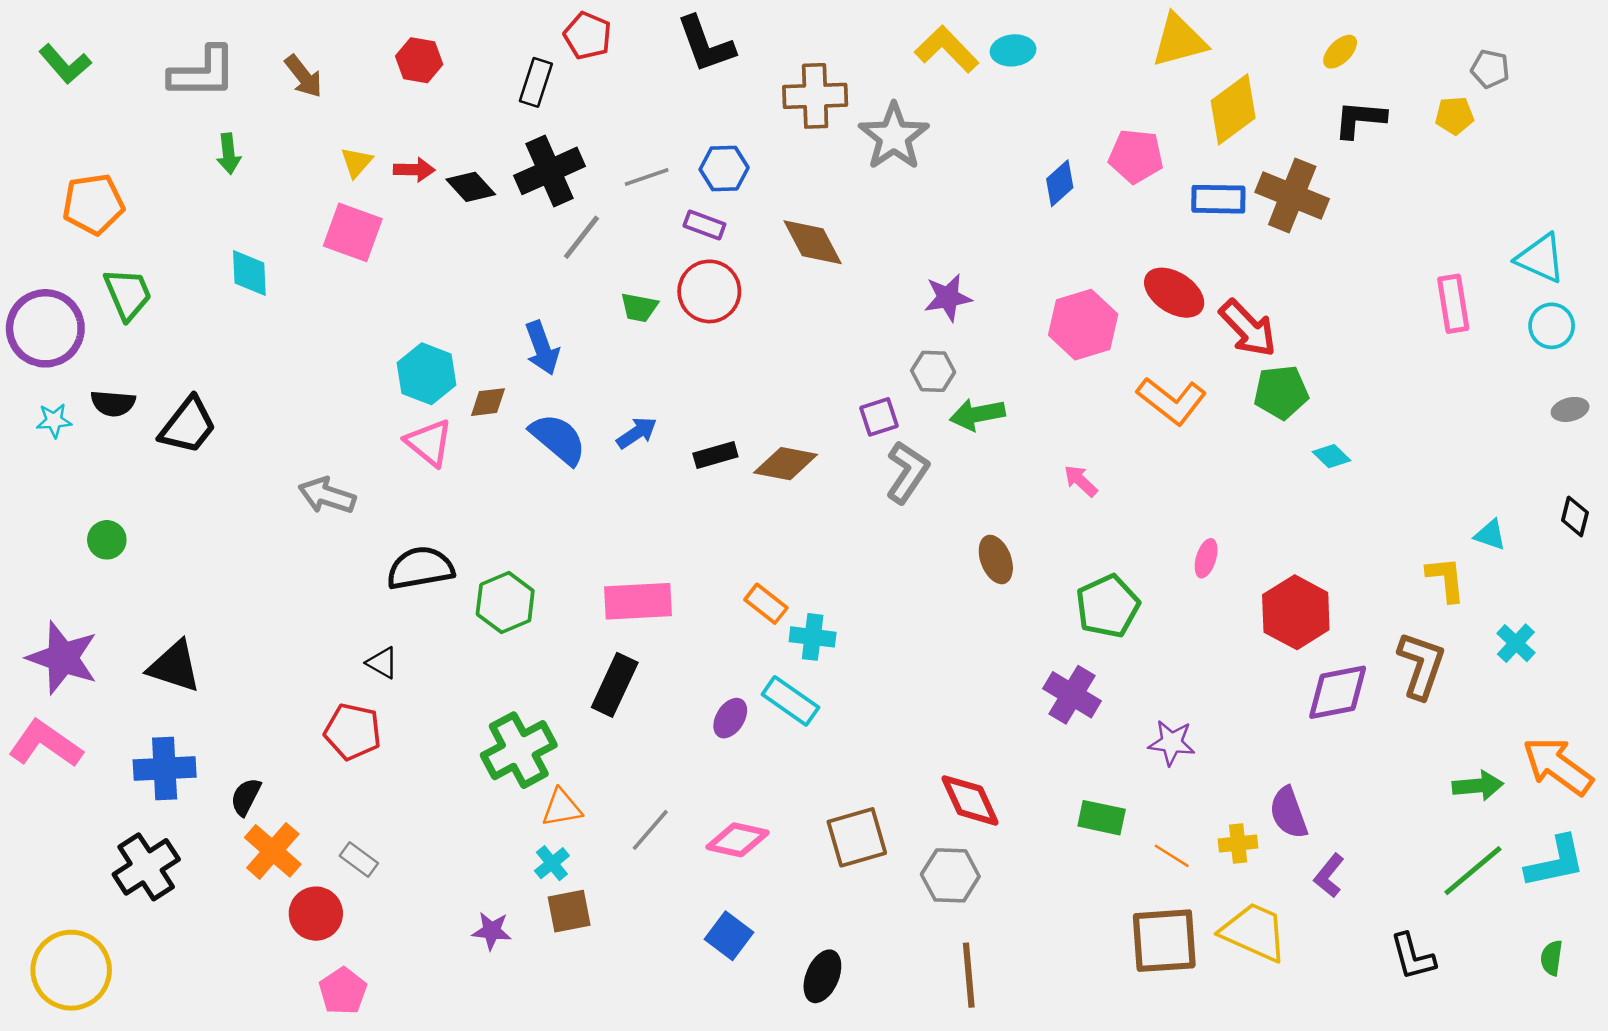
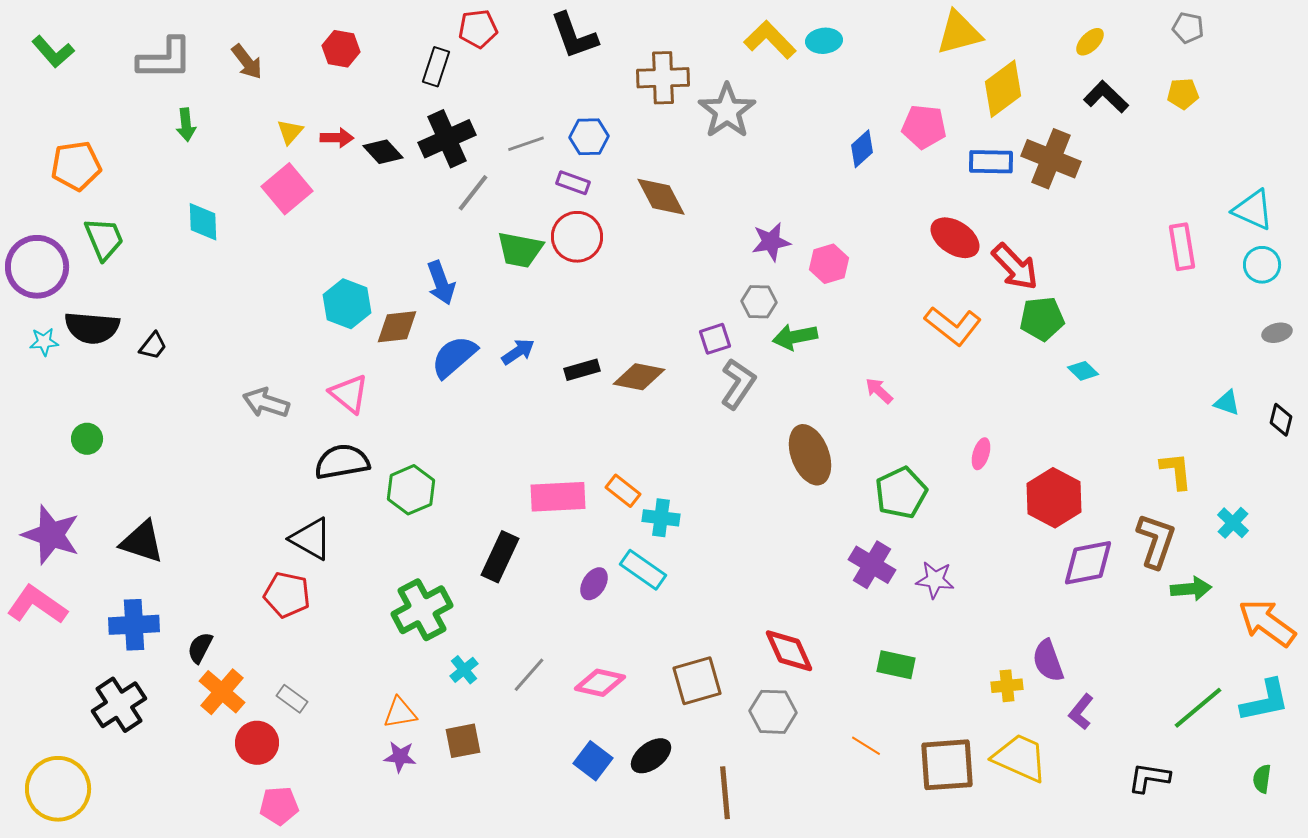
red pentagon: (588, 36) -> (478, 29), turned -30
gray pentagon: (1490, 69) -> (1188, 28), moved
black L-shape: (1360, 119) -> (1106, 97), turned 39
pink square: (353, 232) -> (287, 189), turned 30
green trapezoid: (639, 307) -> (520, 250), size x1.5
pink hexagon: (1083, 325) -> (829, 264), moved, size x0.7
brown diamond: (488, 402) -> (397, 327), size x1.4
black semicircle: (113, 403) -> (92, 328), size x1.5
black trapezoid: (188, 425) -> (153, 346), size x0.6
blue semicircle: (558, 439) -> (454, 357), turned -81
pink triangle: (429, 443) -> (349, 394), moved
cyan triangle: (1490, 535) -> (1227, 403), moved
brown ellipse: (996, 559) -> (810, 455), size x1.5
pink rectangle: (638, 601) -> (558, 497), moved
black triangle: (382, 663) -> (311, 539), size x1.6
purple star: (1172, 743) -> (935, 580), moved
green arrow: (1478, 786) -> (1191, 589), moved
orange triangle: (562, 808) -> (400, 713), moved
orange line: (1172, 856) -> (866, 746), moved
cyan cross: (552, 863) -> (464, 670), moved
black L-shape: (1413, 957) -> (1149, 778), turned 114
brown line: (969, 975) -> (725, 793), moved
black ellipse: (822, 976) -> (651, 756), moved, turned 30
pink pentagon: (343, 991) -> (279, 806), turned 30

